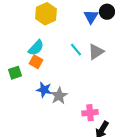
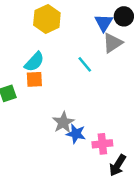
gray triangle: (96, 52) -> (113, 43), moved
orange square: (36, 62) -> (34, 79), turned -32
blue star: (44, 90) -> (76, 134), moved

